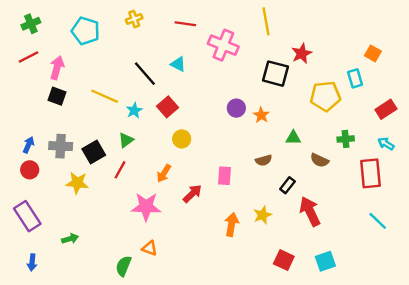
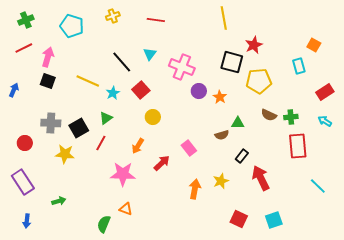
pink cross: (223, 45) -> (182, 67), moved
cyan triangle: (178, 64) -> (150, 54), turned 40
yellow pentagon: (325, 96) -> (259, 81), moved
green triangle: (293, 138) -> (238, 123), moved
blue arrow: (28, 145) -> (14, 90), moved
brown semicircle: (319, 160) -> (269, 115), moved
red rectangle: (371, 173) -> (298, 146), moved
pink rectangle: (224, 176) -> (189, 148), turned -42

